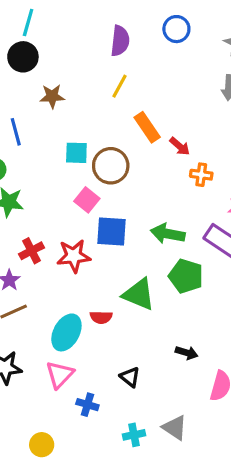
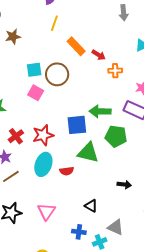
pink square: (87, 200) -> (36, 93), moved
blue square: (111, 231) -> (77, 125), moved
cyan ellipse: (66, 332) -> (43, 164), moved
blue cross: (87, 405) -> (79, 232), moved
gray triangle: (175, 428) -> (116, 227), moved

